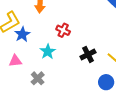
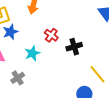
black cross: (88, 54) -> (74, 47), moved

